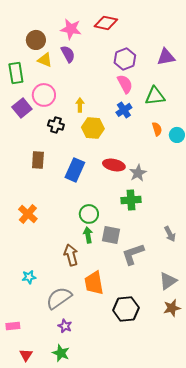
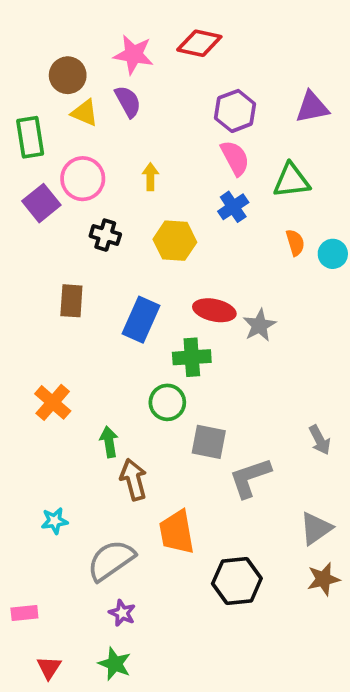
yellow arrow: (80, 105) -> (150, 177), moved
green cross: (131, 200) -> (192, 357), moved
green arrow: (88, 235) -> (109, 442), moved

